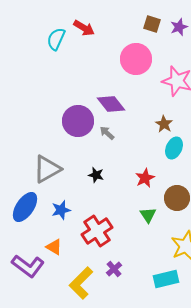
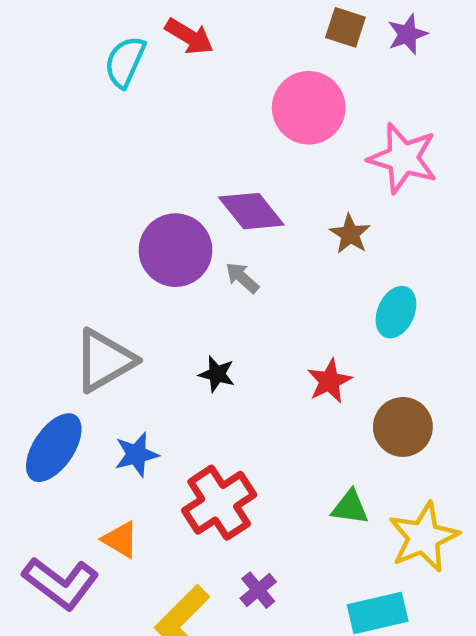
brown star: (164, 124) -> (350, 234), moved
green triangle: (148, 215) -> (350, 507), moved, turned -48

